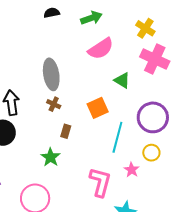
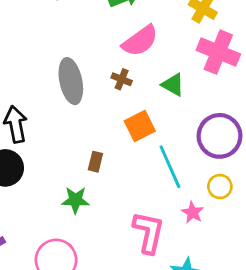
brown cross: (54, 104) -> (122, 79), moved
cyan line: (117, 137) -> (170, 167), turned -36
green star: (51, 157) -> (75, 200), turned -30

